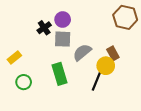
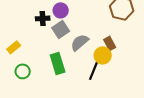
black cross: (44, 28) -> (43, 18), turned 32
gray square: (63, 39) -> (61, 29), turned -36

